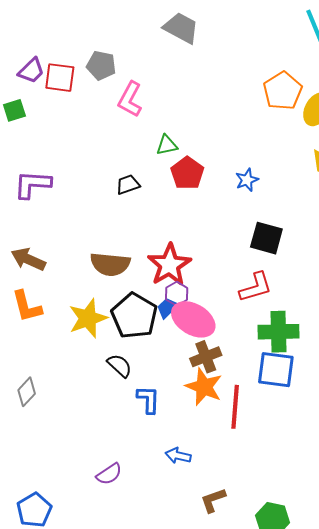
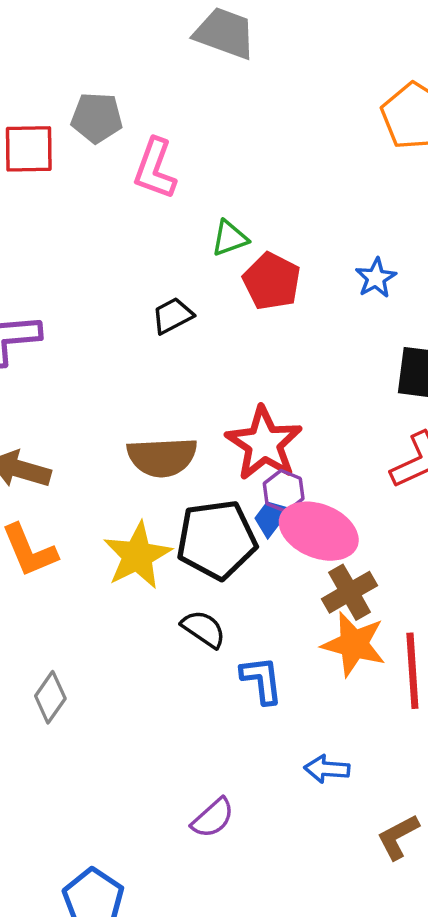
black pentagon: (134, 316) -> (217, 540), turned -30

